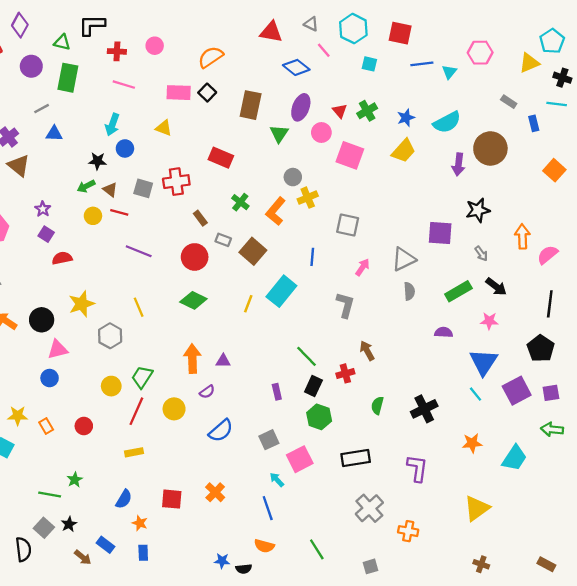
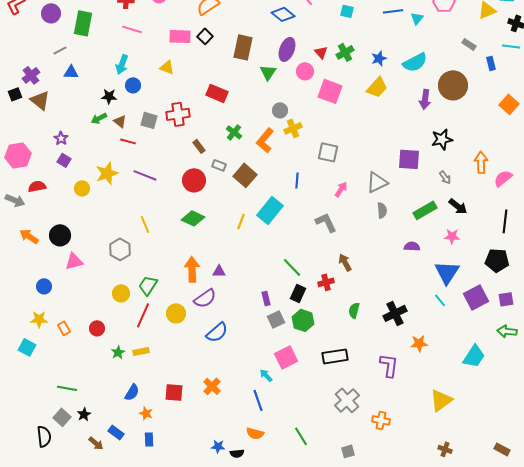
yellow circle: (93, 216) -> (82, 188), moved
red semicircle: (62, 258) -> (37, 186), moved
yellow star: (82, 304) -> (107, 173), moved
gray L-shape: (345, 305) -> (326, 222), turned -40
black pentagon: (541, 348) -> (497, 260), turned -30
blue circle: (50, 378) -> (44, 286), moved
purple semicircle: (207, 392) -> (205, 298), size x1.6
gray square: (269, 440) -> (276, 319), moved
orange star: (472, 443) -> (419, 343), moved
green star: (75, 480) -> (118, 352), moved

